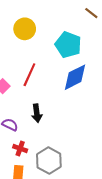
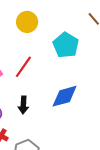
blue diamond: (75, 77) -> (65, 96), moved

